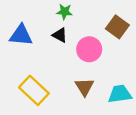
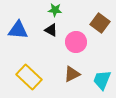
brown triangle: (84, 87) -> (72, 74), turned 36
cyan trapezoid: (120, 94) -> (102, 80), turned -60

